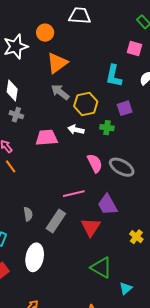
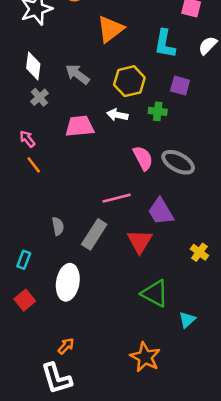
orange triangle: (57, 63) -> (110, 29), moved
gray arrow: (60, 92) -> (77, 74), moved
purple square: (125, 108) -> (180, 86), turned 35
gray cross: (16, 115) -> (39, 97), turned 32

